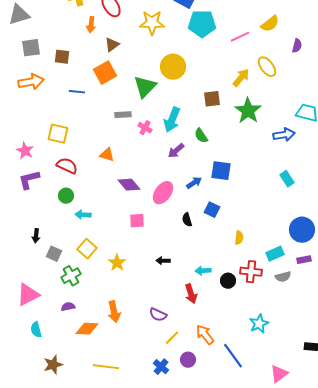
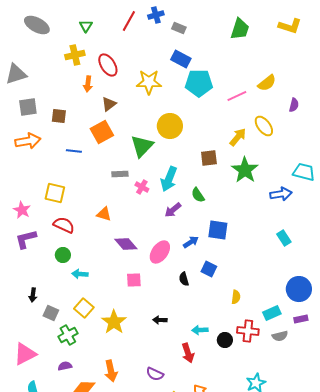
yellow star: (117, 263) -> (114, 322), size x1.4

